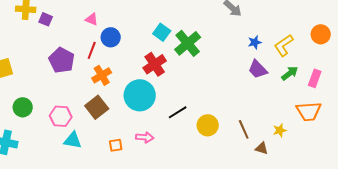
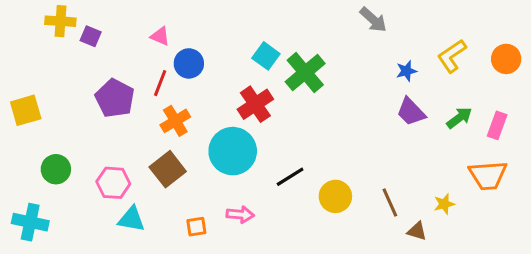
yellow L-shape: (284, 45) -> (452, 56), moved

